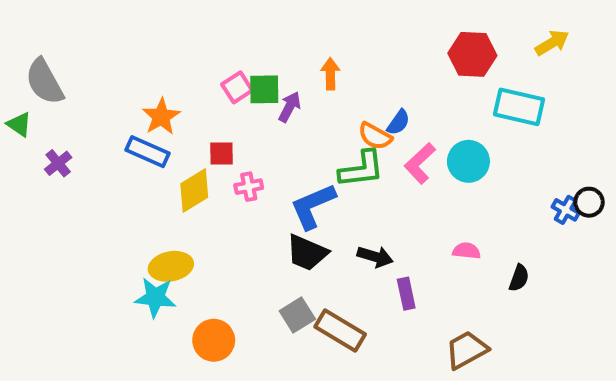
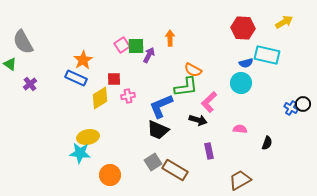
blue semicircle: (398, 122) -> (246, 63), moved, turned 40
pink L-shape: (420, 163) -> (209, 102), moved
black arrow: (375, 257) -> (198, 120), moved

